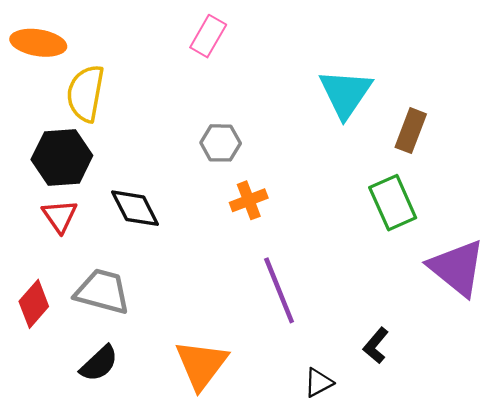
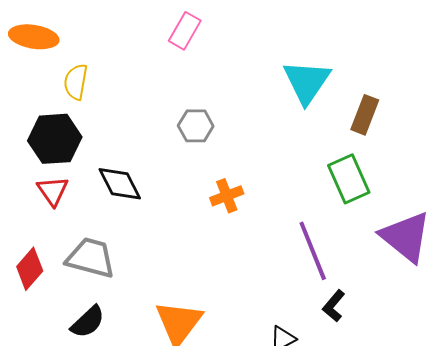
yellow semicircle: (86, 93) -> (76, 82), size x0.7
orange cross: (249, 200) -> (227, 196), moved
purple line: (279, 290) -> (313, 251), moved

